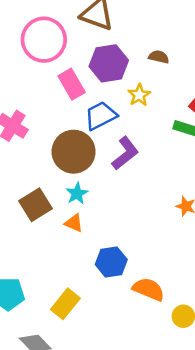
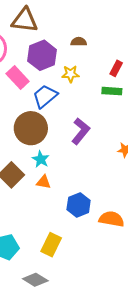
yellow star: (139, 95) -> (71, 74), turned -30
purple L-shape: (125, 153) -> (81, 131), moved

